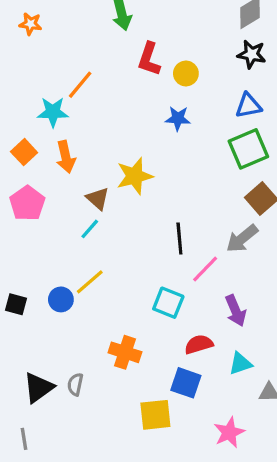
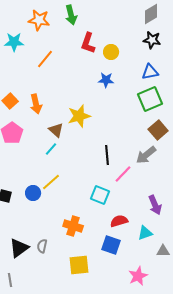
orange star: (30, 24) -> (39, 20), moved, size x1.5
cyan star: (53, 112) -> (14, 42), moved
purple arrow: (236, 311) -> (155, 205), moved
yellow square: (155, 415) -> (79, 265), moved

